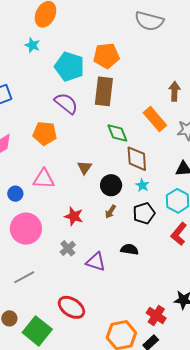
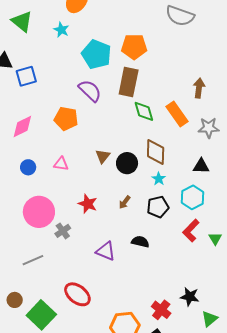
green diamond: (117, 133) -> (144, 111), moved
pink triangle: (44, 179) -> (61, 164), size x0.7
black circle: (111, 185) -> (127, 163), moved
blue circle: (15, 194) -> (28, 167), moved
gray cross: (68, 248) -> (63, 231), moved

